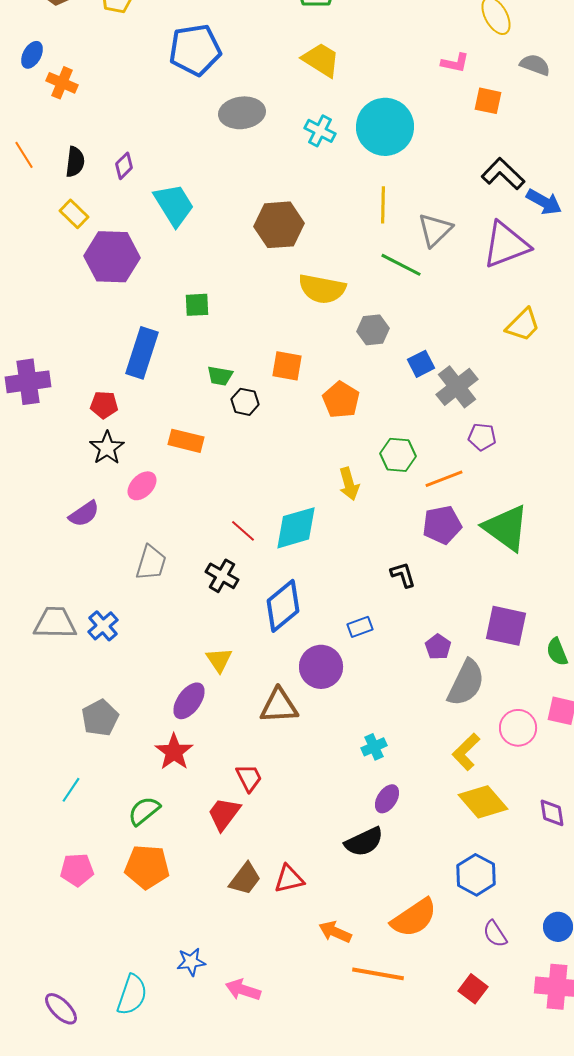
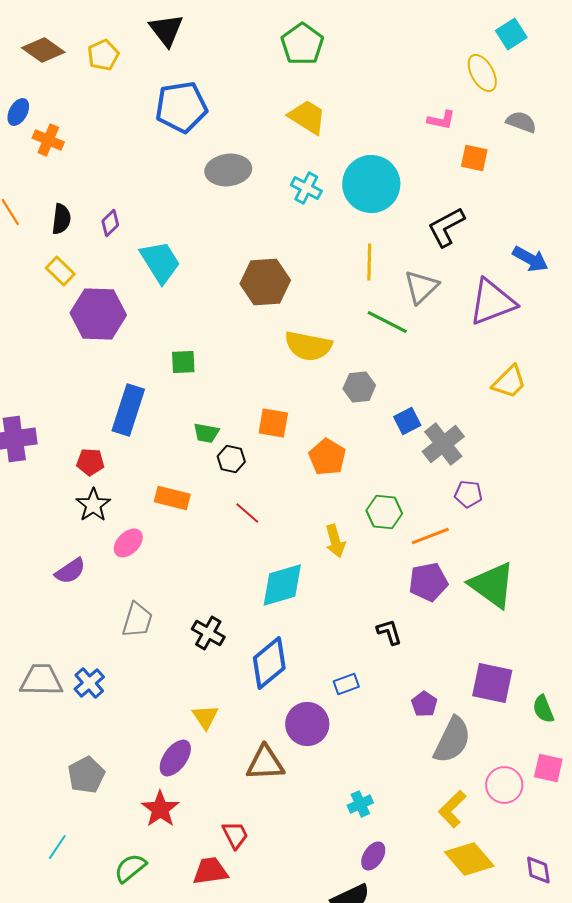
black L-shape: (503, 174) -> (446, 227), moved, turned -72
red line: (243, 531) -> (247, 513), moved
red trapezoid: (224, 814) -> (210, 871), turned 45

